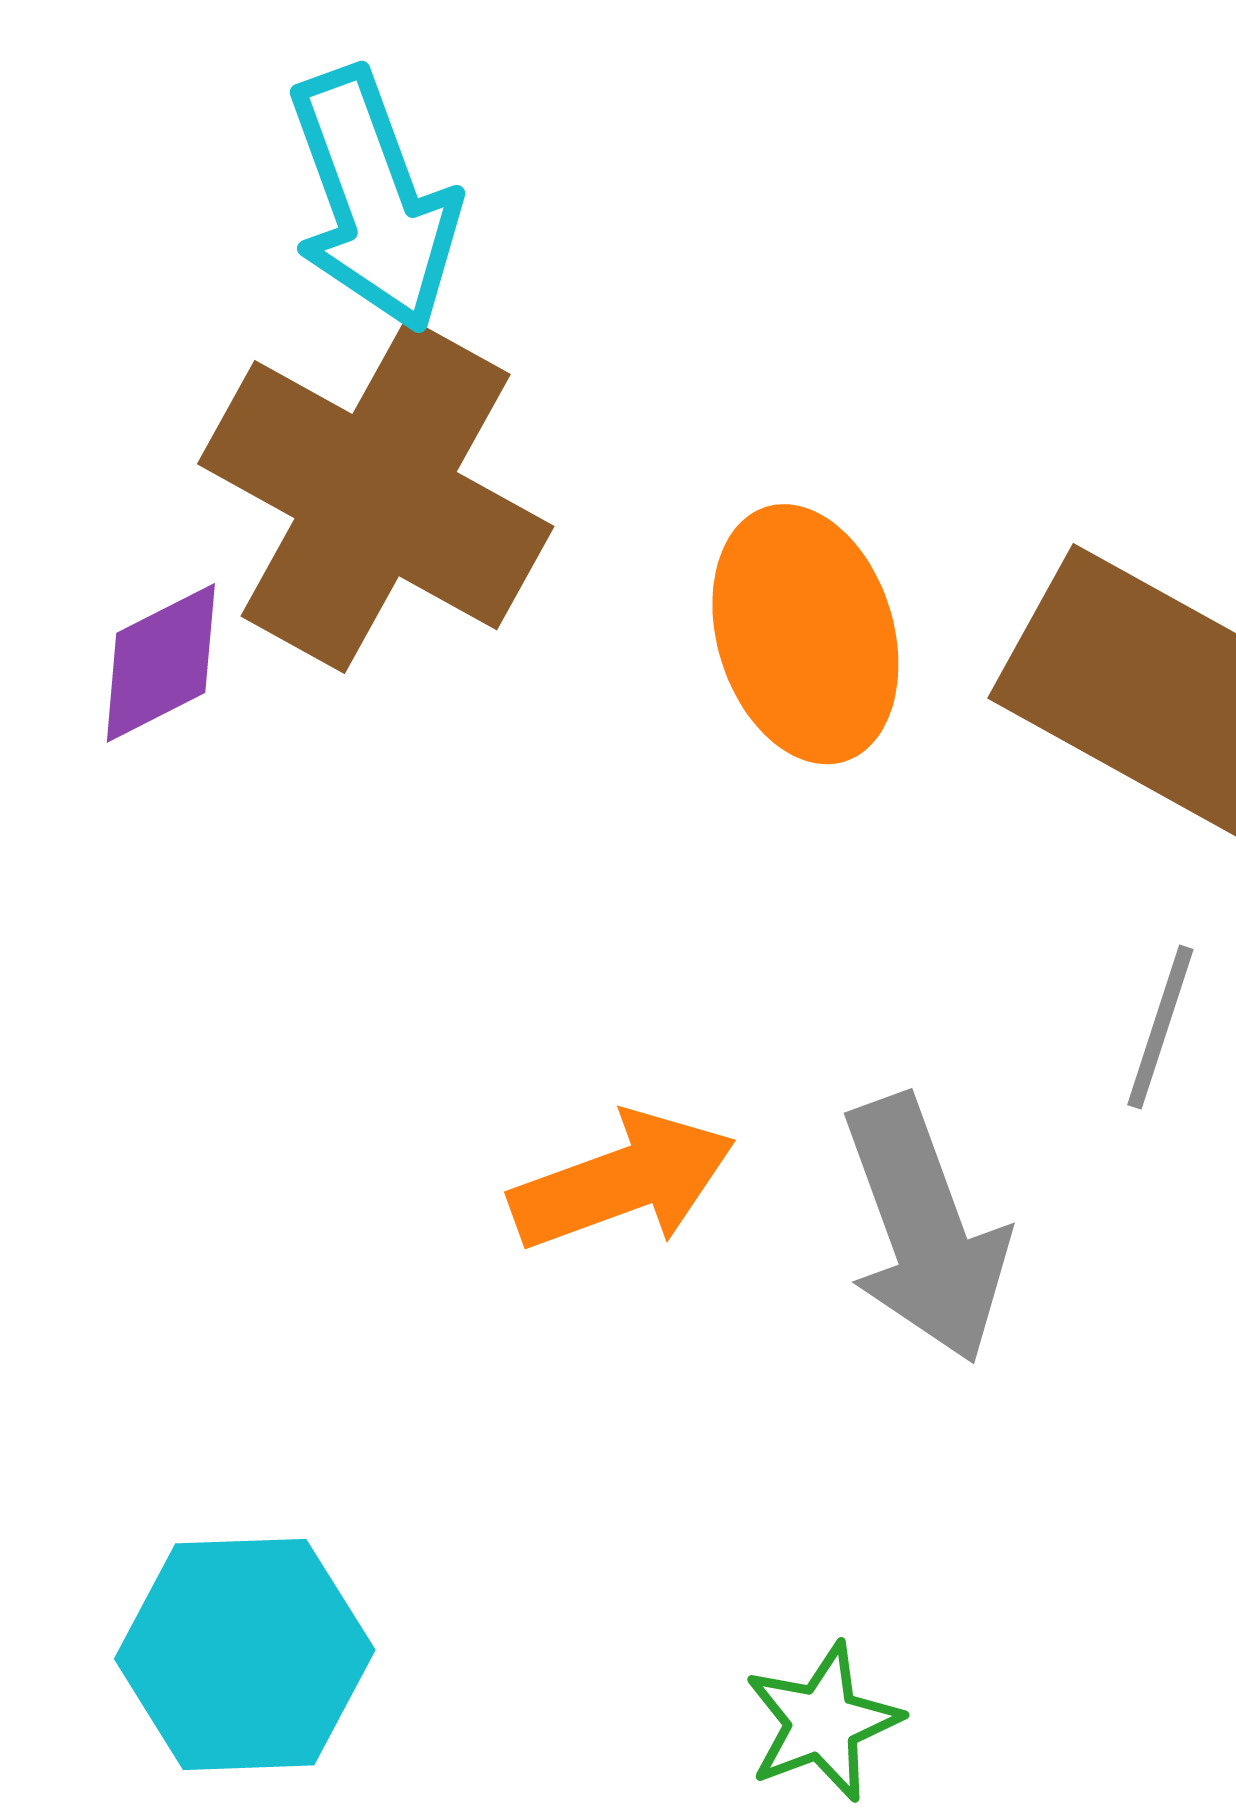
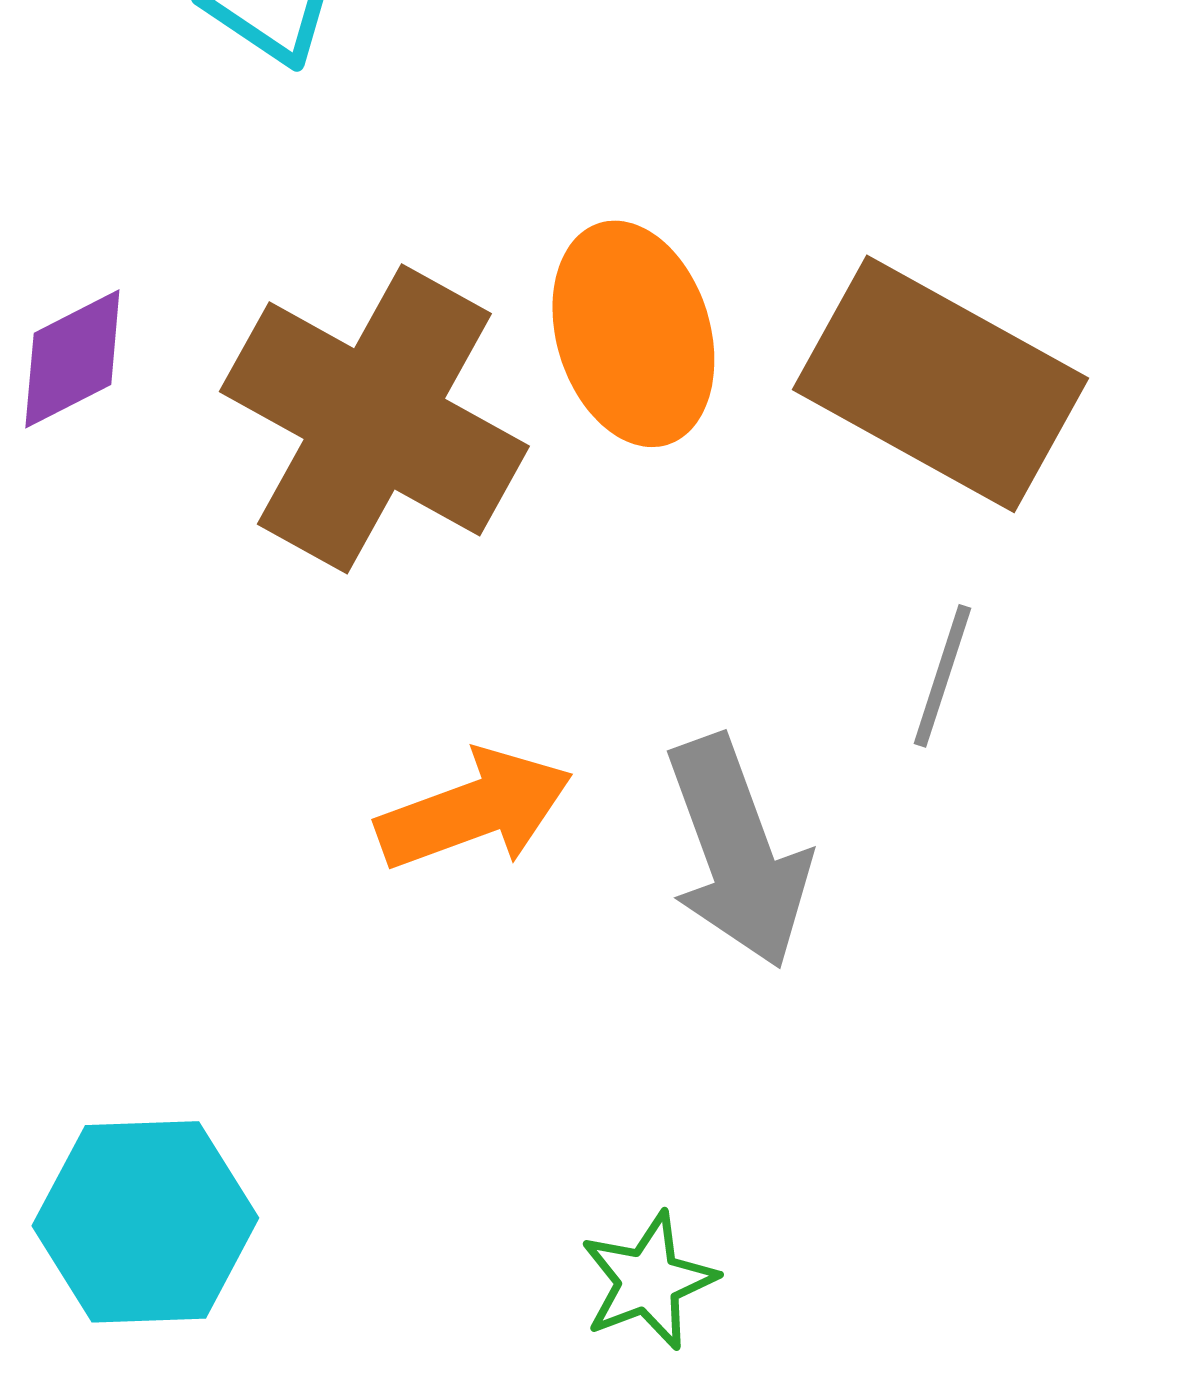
brown cross: (376, 495) -> (374, 419), moved

